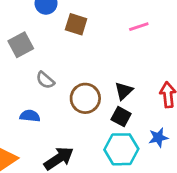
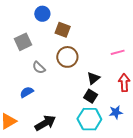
pink line: (139, 27) -> (118, 52), moved
brown circle: (85, 98) -> (67, 57), moved
blue semicircle: (30, 116) -> (27, 92), turned -40

